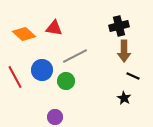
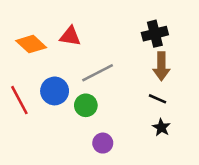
black line: (133, 76) -> (157, 99), moved
purple circle: (55, 117) -> (103, 143), moved

